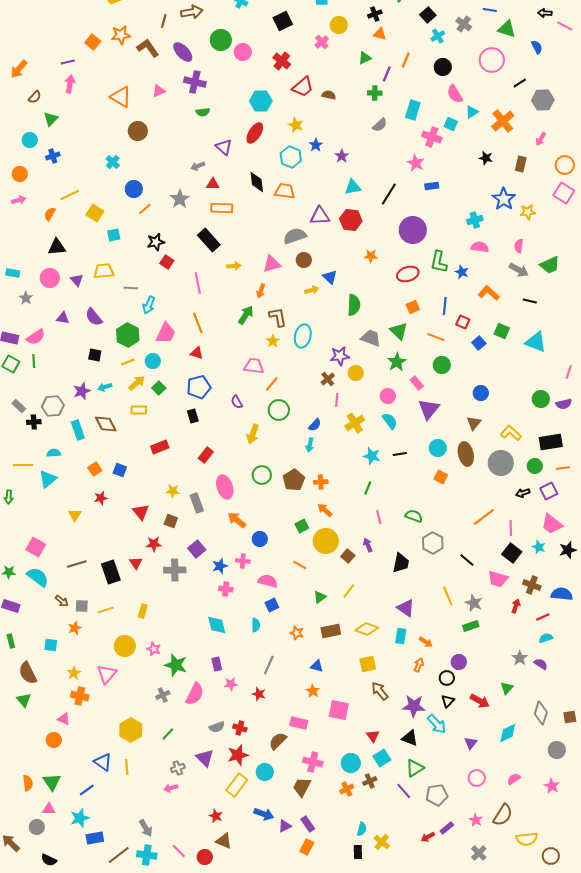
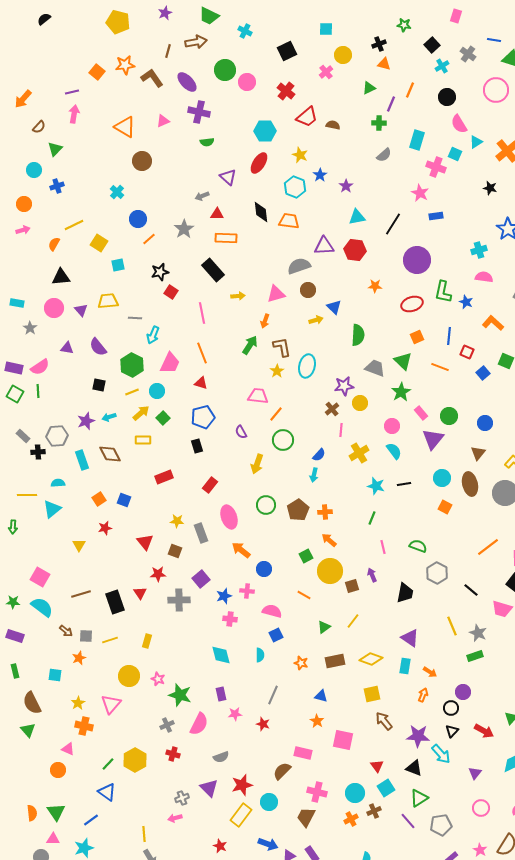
green circle: (442, 365) -> (449, 416), moved
brown square: (348, 556) -> (352, 586), turned 32
red cross: (240, 728) -> (173, 754), moved
green line: (168, 734) -> (108, 764), moved
yellow line: (127, 767) -> (144, 834), moved

